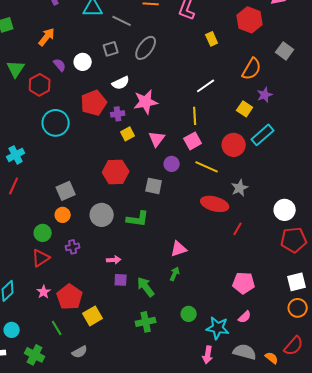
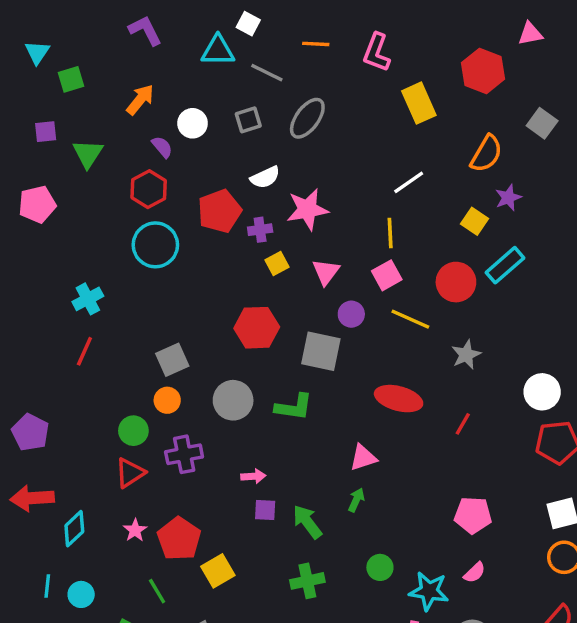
yellow rectangle: (212, 39) -> (419, 103), size x1.6
white circle: (83, 62) -> (193, 123), moved
red hexagon: (40, 85) -> (149, 189), moved
gray square: (154, 186) -> (321, 351), size x1.4
red ellipse: (215, 204) -> (399, 399), moved
purple cross: (73, 247) -> (184, 454), size x1.5

